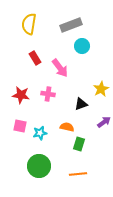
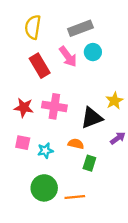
red rectangle: (35, 58) -> (40, 66), size x1.5
pink arrow: (60, 68) -> (68, 57), moved
pink cross: (48, 94) -> (54, 106), size x1.5
black triangle: (81, 104) -> (92, 118), size x1.5
orange line: (78, 174) -> (75, 197), moved

